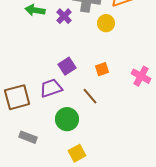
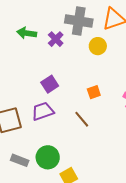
purple square: (67, 66) -> (50, 84), moved
green circle: (67, 119) -> (48, 157), moved

